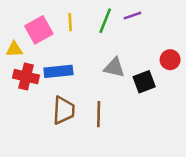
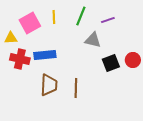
purple line: (132, 16) -> (108, 20), moved
red circle: (170, 60) -> (133, 60), moved
gray triangle: (114, 67) -> (93, 40), moved

